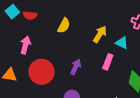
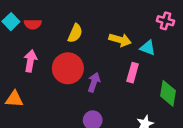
yellow arrow: (100, 34) -> (120, 40), turned 78
red circle: (42, 72) -> (68, 68), moved

